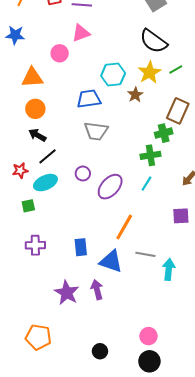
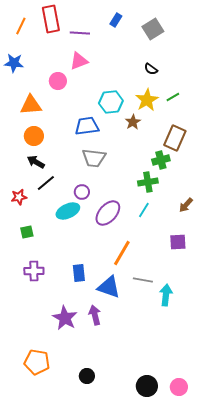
black semicircle: (154, 41) -> (151, 69), size x0.5
purple circle: (83, 173) -> (82, 192), moved
cyan ellipse: (45, 183) -> (68, 211), moved
pink circle: (148, 336) -> (179, 387), moved
black circle: (100, 351) -> (87, 376), moved

